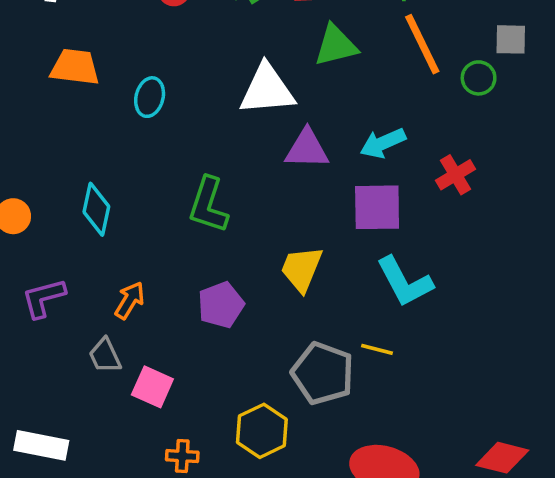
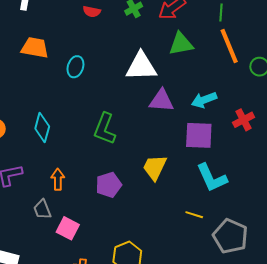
orange arrow: (130, 300) -> (58, 179), turned -35
gray pentagon: (323, 373) -> (230, 236), moved

